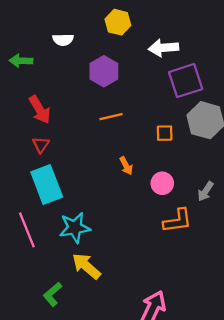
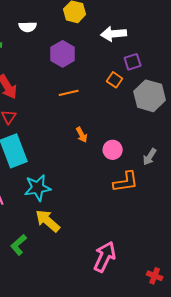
purple square: (186, 81) -> (133, 62), size x0.6
orange square: (165, 133) -> (115, 80), moved, turned 35

